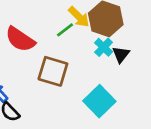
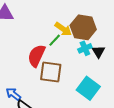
red semicircle: (20, 39) -> (36, 56), moved, turned 90
cyan cross: (104, 47) -> (85, 48), turned 32

